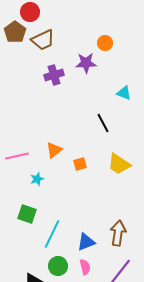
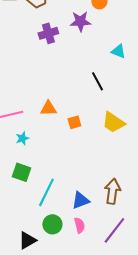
orange triangle: (54, 150) -> (48, 108), turned 36
cyan star: (37, 179) -> (22, 138), moved

